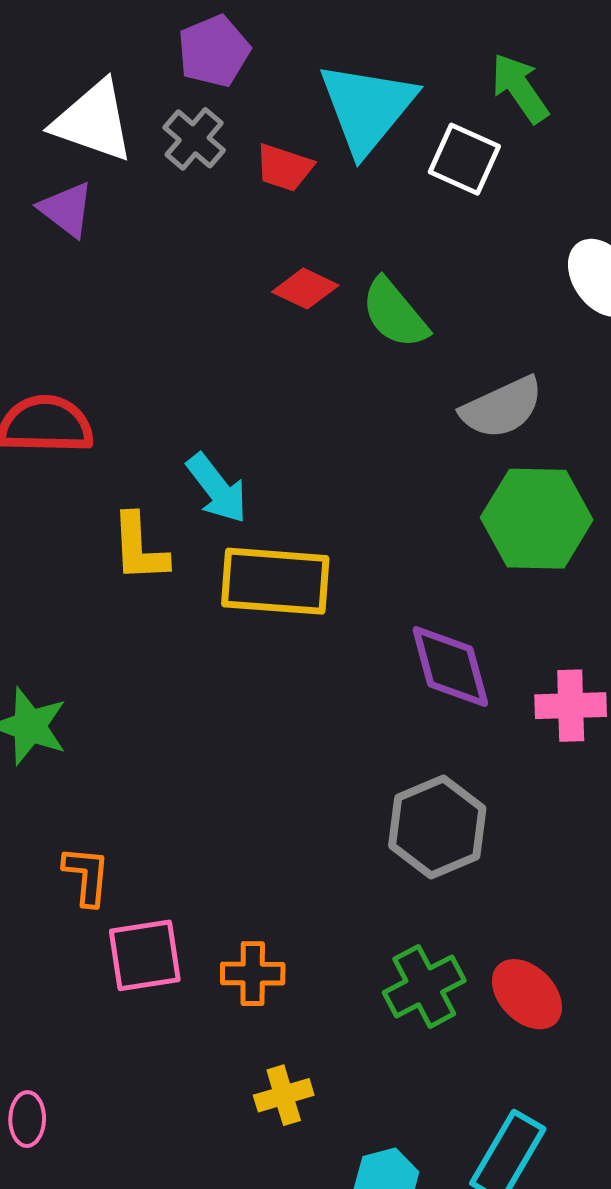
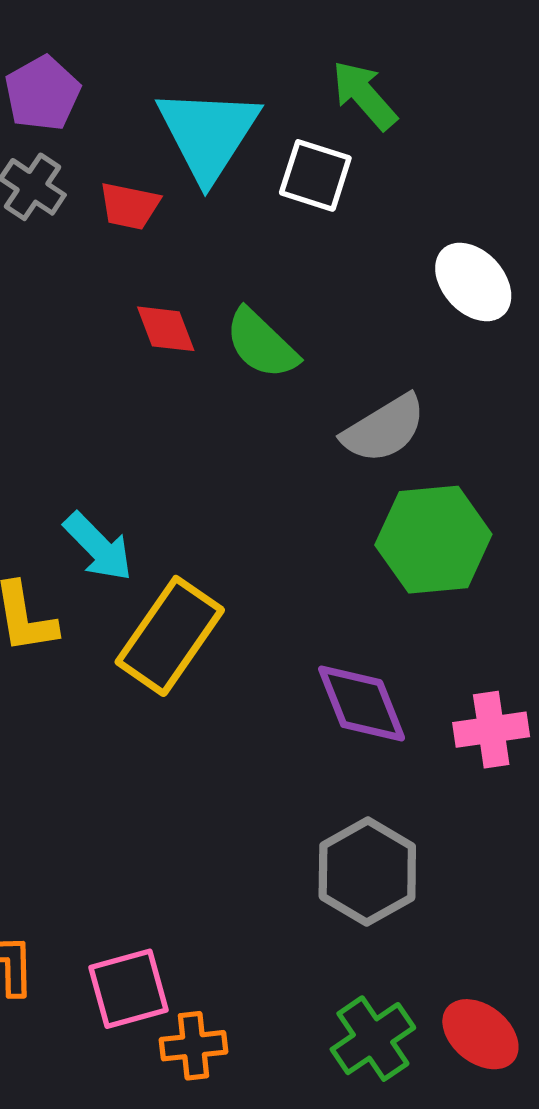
red diamond: (305, 289) -> (166, 329), turned 50
yellow rectangle: (275, 581) -> (170, 636), turned -53
pink square: (145, 955) -> (128, 989), moved

